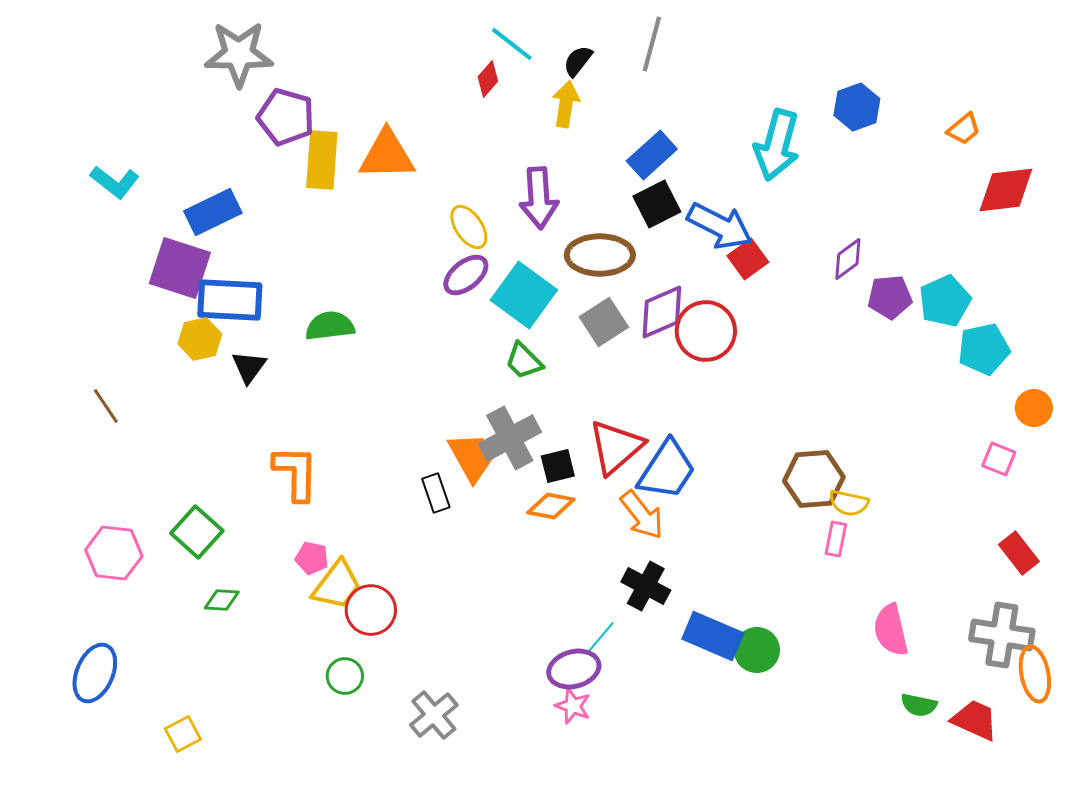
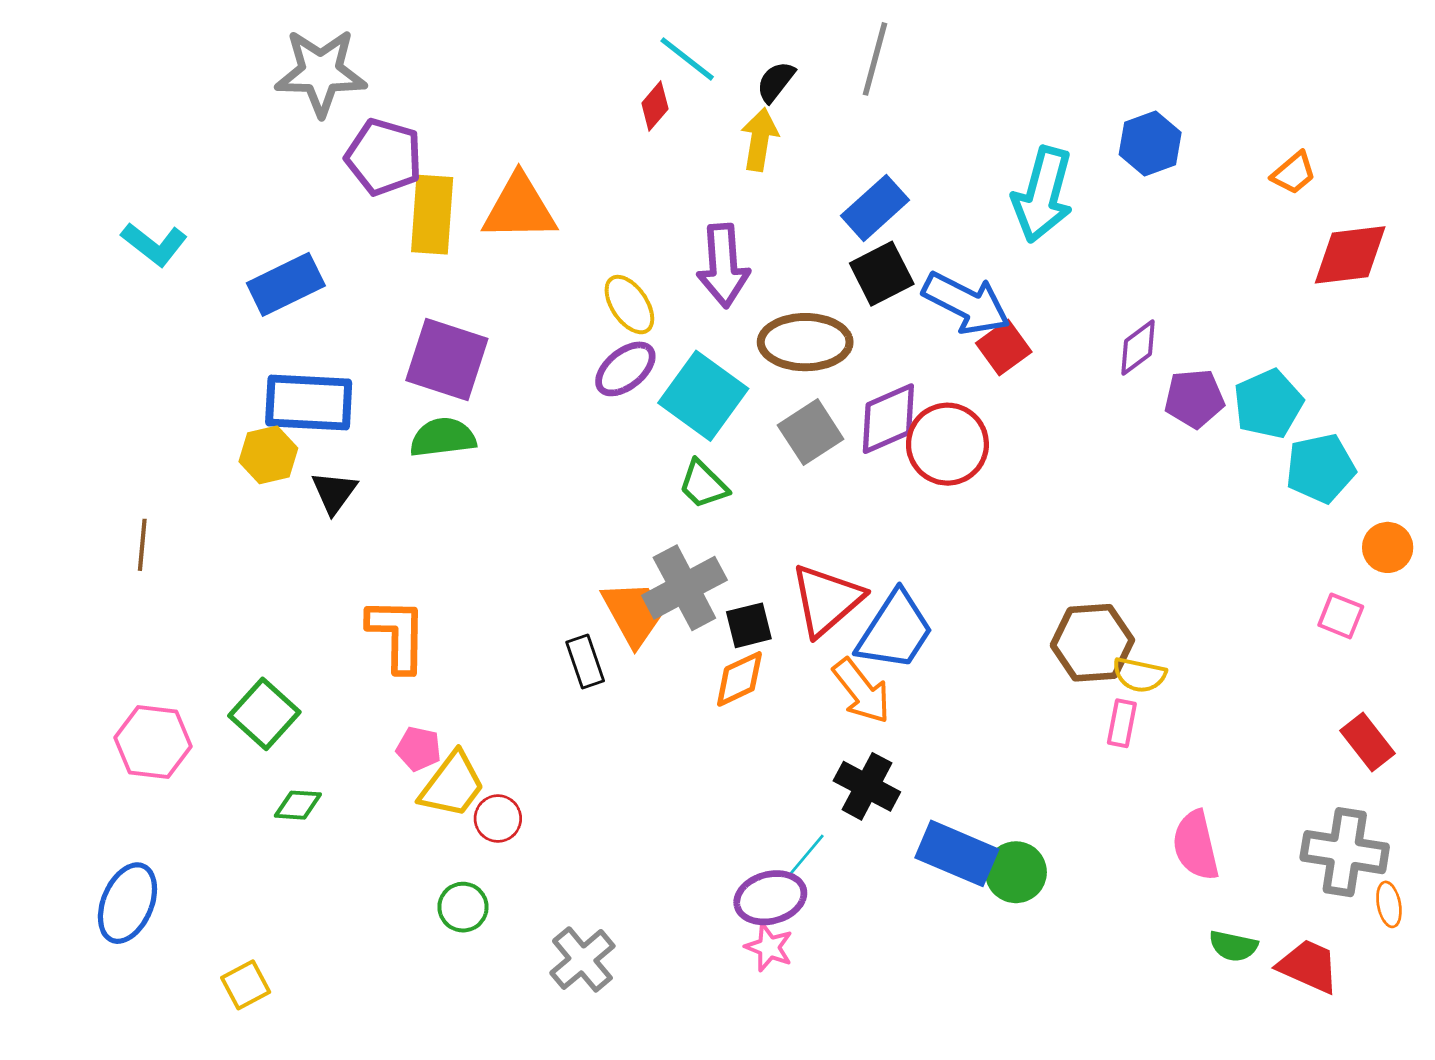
purple square: (180, 268) -> (447, 360), moved
brown line: (106, 406) -> (142, 545), turned 39
orange diamond: (551, 506) -> (739, 679), turned -36
red circle: (371, 610) -> (498, 819), size x0.7
orange ellipse: (1035, 674) -> (1389, 904), size x0.6

